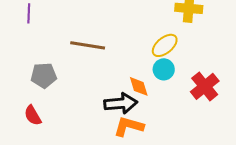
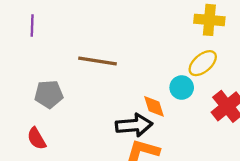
yellow ellipse: (165, 45) -> (203, 63), moved

